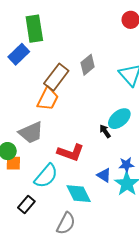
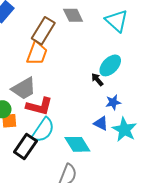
gray diamond: (88, 65) -> (73, 15), turned -70
red L-shape: (71, 152) -> (39, 106), moved
blue star: (126, 165) -> (113, 102), moved
black rectangle: (26, 204) -> (25, 147), moved, size x1.4

